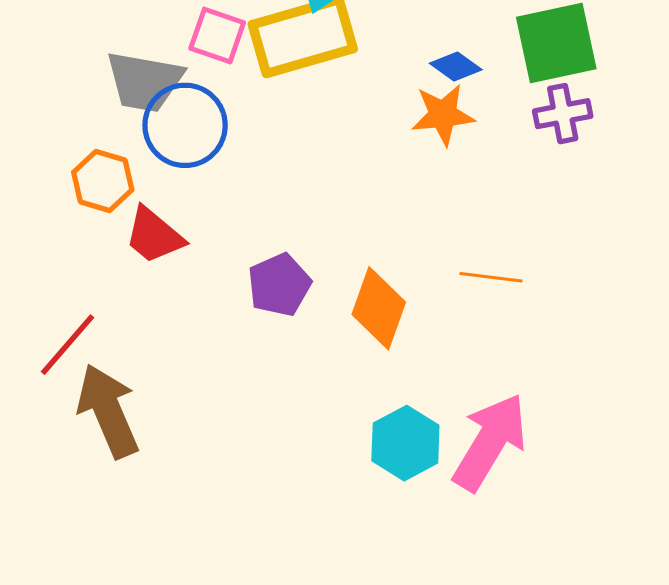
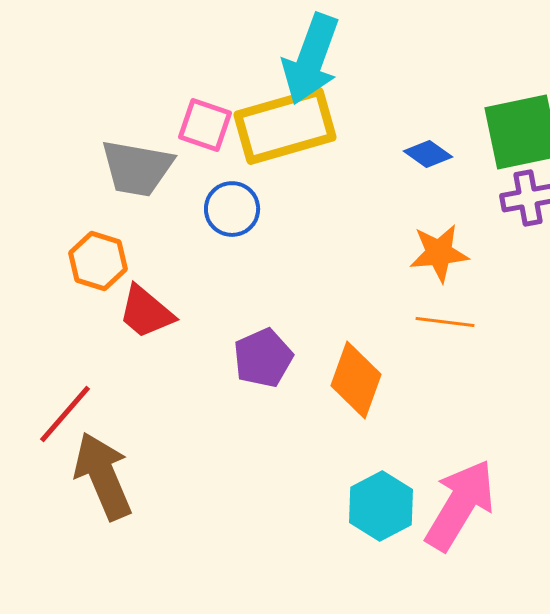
orange star: (443, 115) -> (439, 253), moved
blue circle: (185, 125) -> (232, 209), moved, size x0.7
orange line: (491, 277) -> (445, 322), moved

